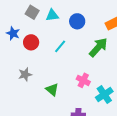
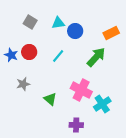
cyan triangle: (52, 15) -> (58, 23), moved
blue star: (13, 33) -> (11, 55), moved
pink cross: (83, 80) -> (81, 90), size x1.5

